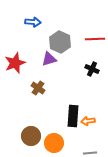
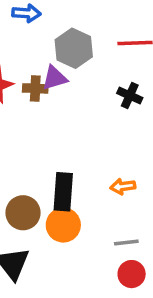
brown cross: (38, 88) -> (35, 88), moved, turned -32
black rectangle: (73, 116) -> (63, 192), moved

